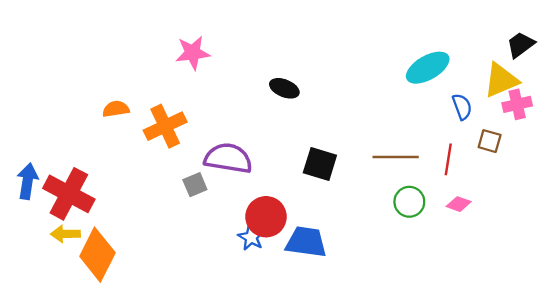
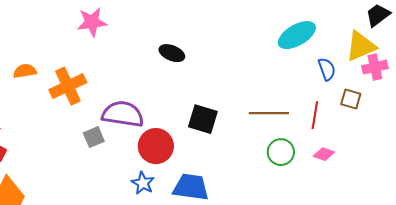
red circle: (266, 217) -> (156, 146), moved

